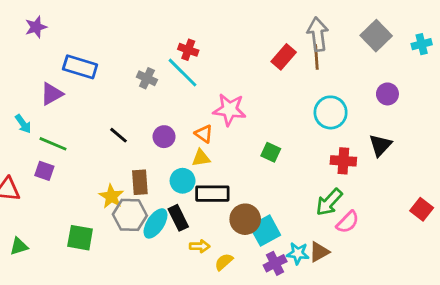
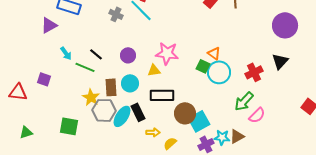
purple circle: (387, 94) -> (285, 25), size x1.6
pink star: (229, 110) -> (167, 53), moved
cyan circle: (331, 112) -> (219, 72), moved
cyan arrow: (23, 124) -> (66, 53), moved
orange triangle: (204, 134) -> (214, 53), moved
green line: (53, 144) -> (85, 67), moved
red cross: (343, 161) -> (254, 72), turned -30
cyan circle: (183, 181) -> (130, 83), moved

